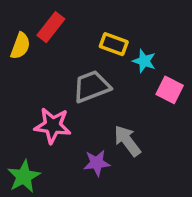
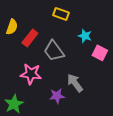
red rectangle: (51, 27) -> (30, 38), moved
yellow rectangle: (114, 44) -> (61, 14), moved
gray trapezoid: (92, 87) -> (54, 51), turned -105

